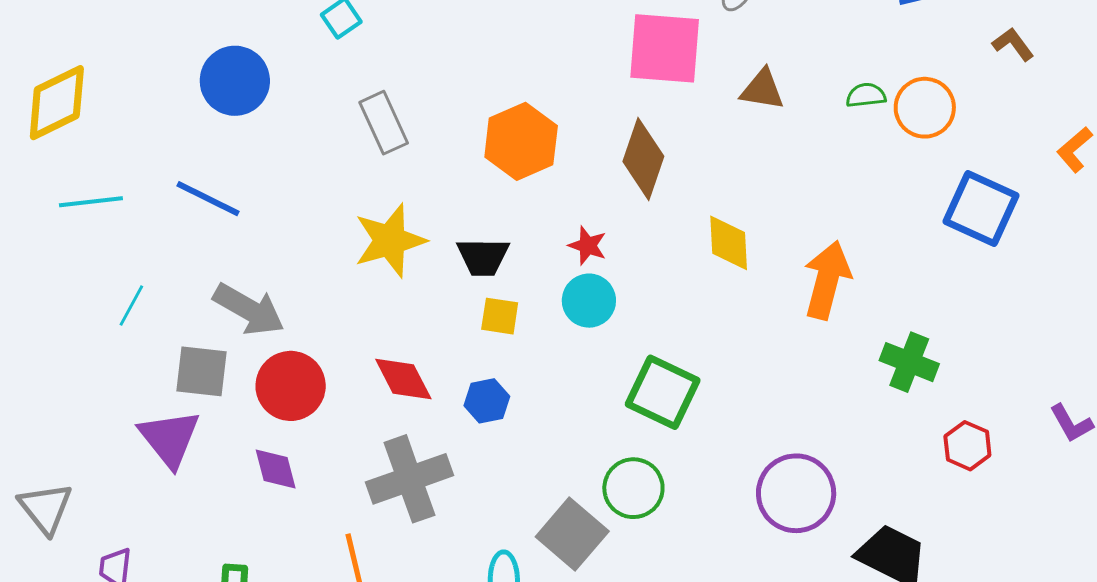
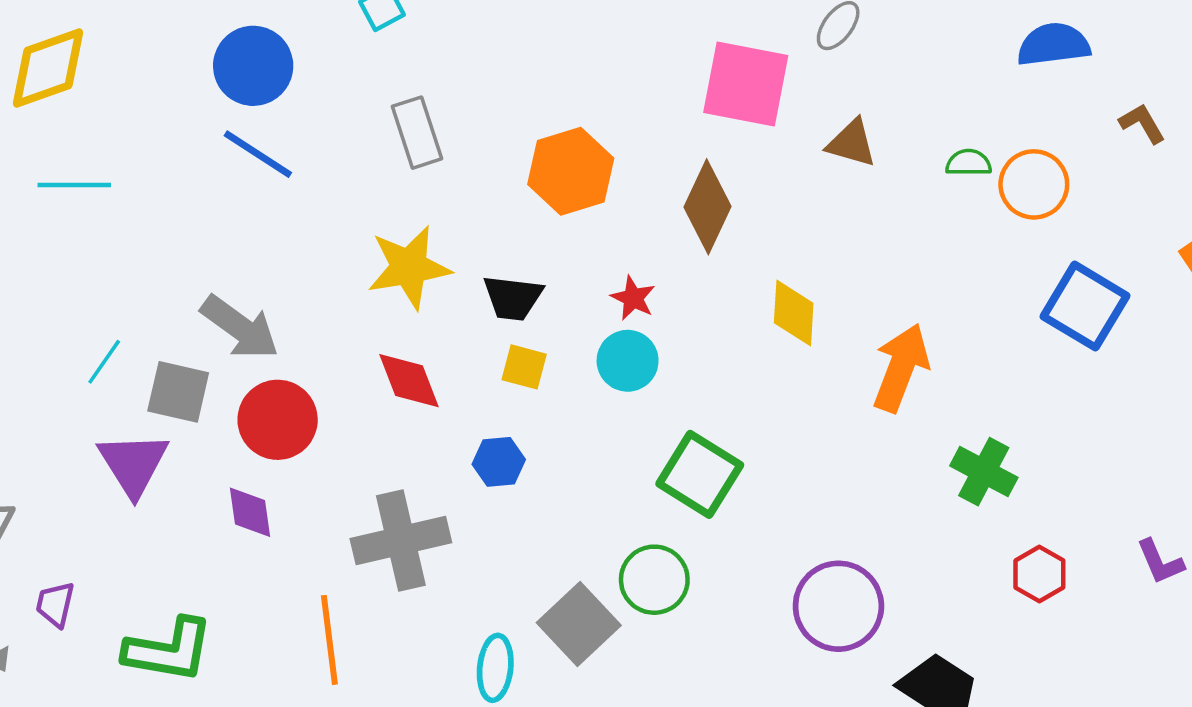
blue line: (208, 199) -> (258, 154), moved
cyan line: (131, 305) -> (104, 362), moved
red diamond: (403, 379) -> (409, 381), moved

